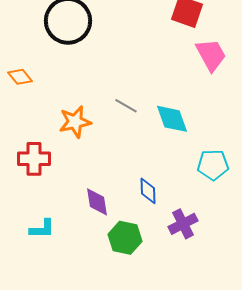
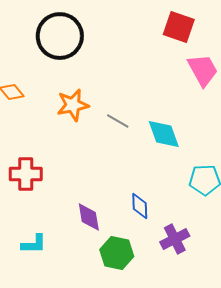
orange star: (75, 122) -> (73, 105), moved

